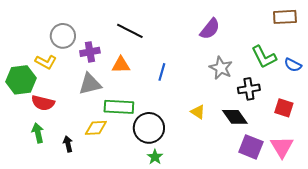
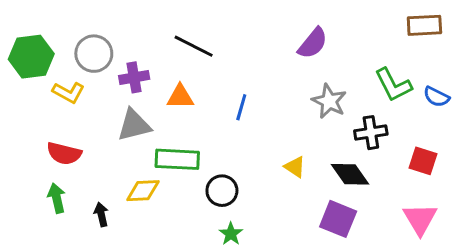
green hexagon: (21, 80) -> (31, 57), moved
black circle: (149, 128) -> (222, 191), size x0.7
purple square: (251, 147) -> (338, 219), moved

